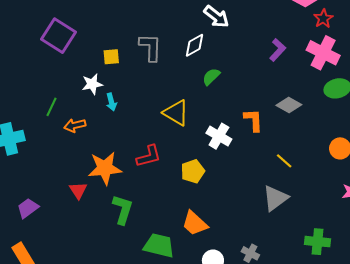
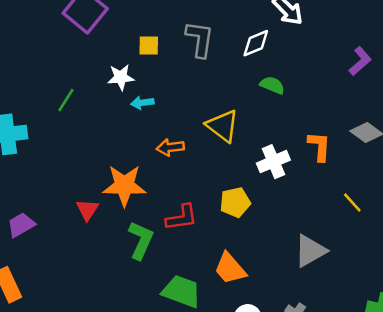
green semicircle: (211, 77) -> (272, 85), turned 60
cyan arrow: (111, 102) -> (142, 103), turned 90
orange arrow: (75, 125) -> (170, 147), moved
white cross: (219, 136) -> (273, 162), turned 30
red L-shape: (149, 156) -> (182, 217), moved
gray triangle: (275, 198) -> (310, 251), moved

